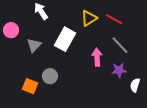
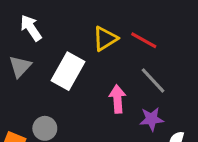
gray triangle: (34, 45) -> (20, 66), moved

